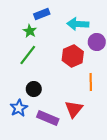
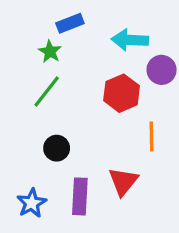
blue star: (19, 108) -> (32, 203), moved
purple rectangle: (48, 118) -> (80, 196), turned 70

